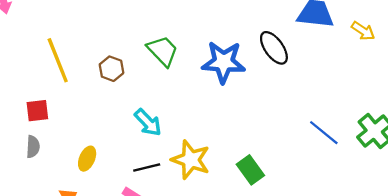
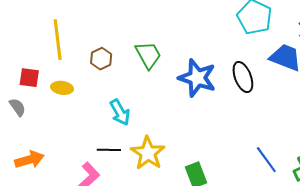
gray semicircle: (33, 147) -> (17, 107), turned -54
yellow ellipse: (87, 159) -> (62, 88), moved, turned 60

